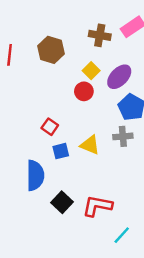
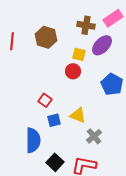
yellow square: (91, 71) -> (79, 54), turned -32
purple ellipse: (119, 77) -> (102, 45), moved
gray cross: (123, 136) -> (94, 136), moved, turned -35

